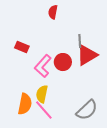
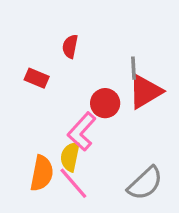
red semicircle: (53, 12) -> (70, 46), moved
pink L-shape: (43, 66) -> (82, 132), moved

